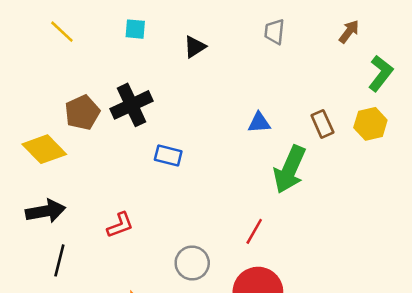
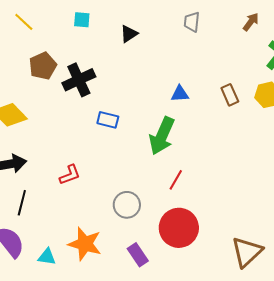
brown pentagon: (82, 113) -> (43, 66), moved
green arrow: (290, 169) -> (162, 136), moved

